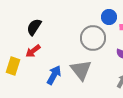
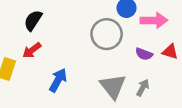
gray triangle: (81, 70) -> (113, 86), moved

